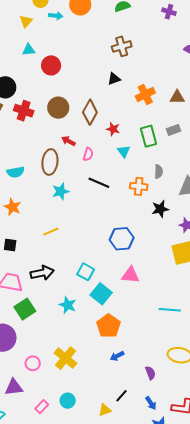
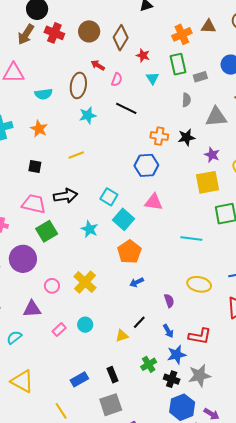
orange cross: (145, 94) -> (182, 34), moved
gray rectangle: (173, 130) -> (200, 77), moved
orange cross: (139, 186) -> (159, 136), moved

